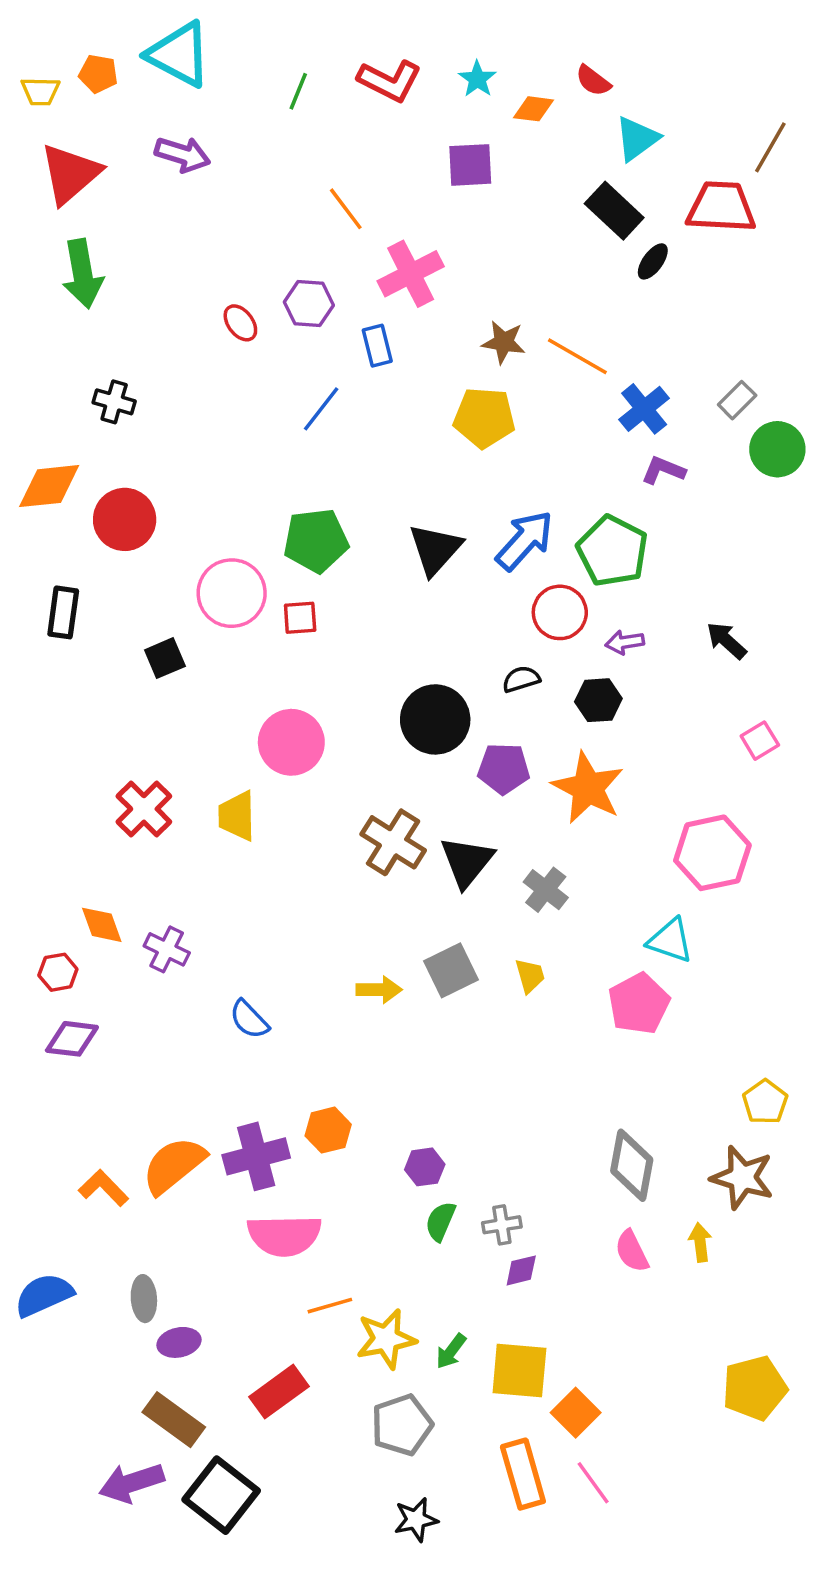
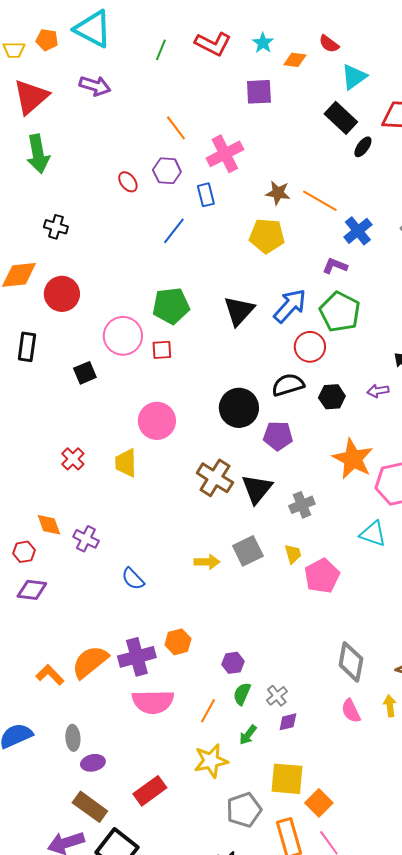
orange line: (346, 209) -> (176, 128), moved
purple L-shape: (663, 470) -> (335, 266), moved
purple arrow: (625, 642) -> (378, 391), moved
black semicircle: (521, 679) -> (288, 385), size x1.5
orange star: (588, 788) -> (353, 459), moved
red cross: (144, 809) -> (73, 459), size x0.7
gray cross: (546, 890) -> (302, 505), turned 30
pink pentagon: (639, 1004) -> (322, 576), moved
gray cross: (502, 1225) -> (277, 696), turned -30
orange line: (330, 1306) -> (208, 711), moved, turned -45
green arrow: (451, 1351) -> (248, 735), moved
gray pentagon: (402, 1425) -> (244, 810), moved

